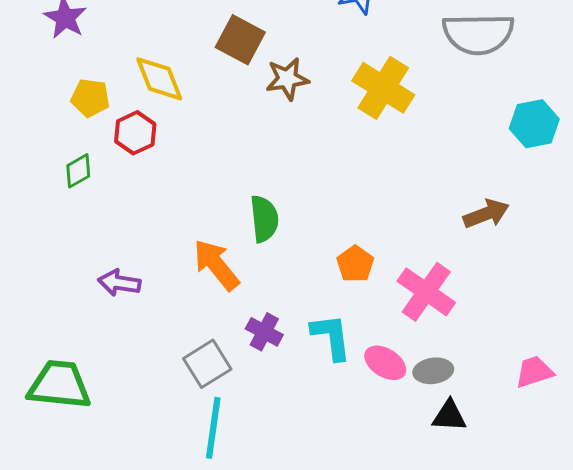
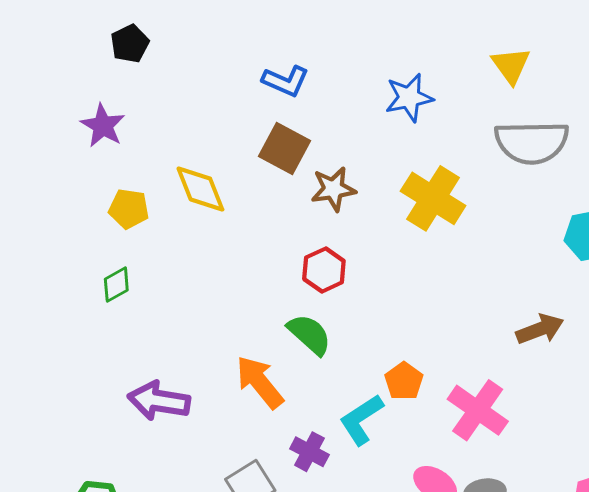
red hexagon: (135, 133) -> (324, 270), moved
green semicircle: (264, 219) -> (309, 334), turned -42
purple arrow: (119, 283) -> (159, 401), size x1.4
cyan L-shape: (331, 337) -> (361, 420), moved, turned -116

